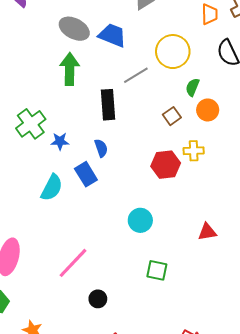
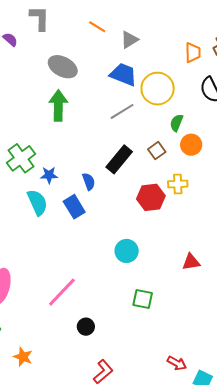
blue trapezoid: (112, 35) -> (123, 74), moved
black rectangle: (108, 105) -> (119, 159), moved, turned 44
cyan semicircle: (52, 188) -> (37, 202), moved, turned -52

